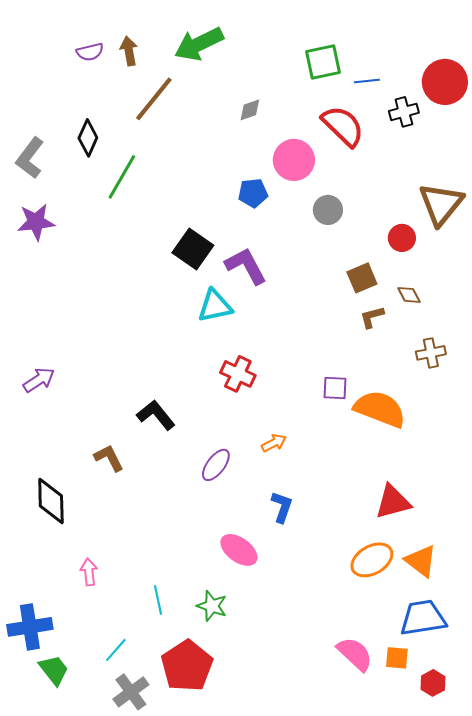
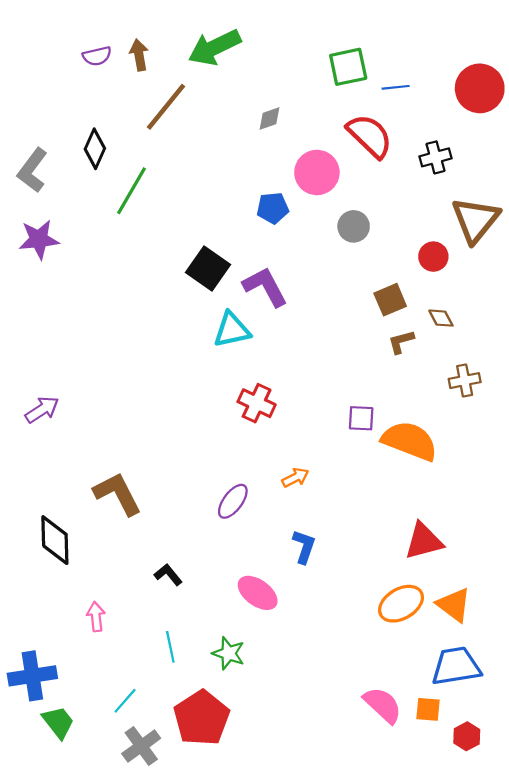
black cross: (404, 112) -> (436, 157), moved
black L-shape: (156, 415) -> (168, 575), moved, size x0.7
brown L-shape: (109, 458) -> (117, 494), size x1.5

